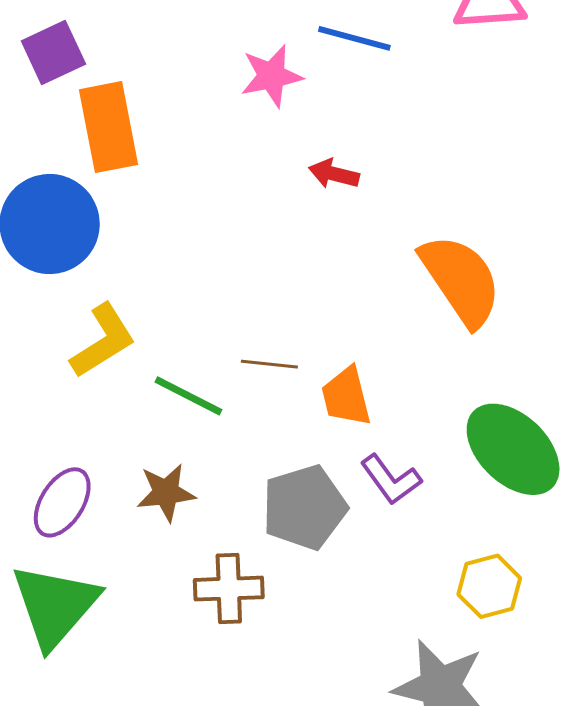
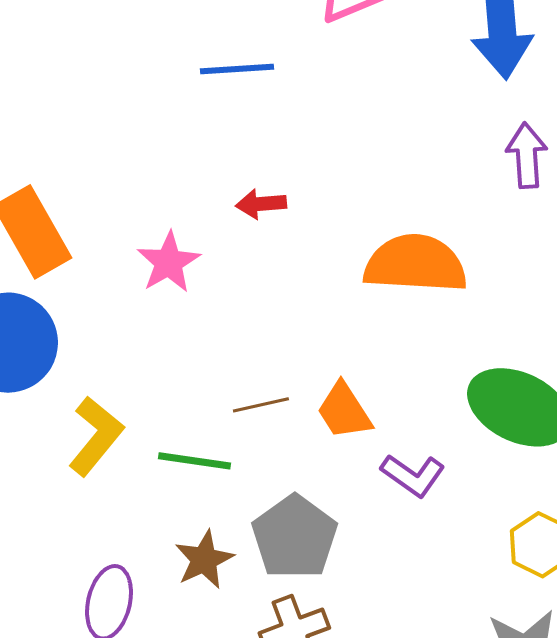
pink star: (271, 76) -> (169, 262), moved
orange semicircle: (461, 280) -> (415, 264), turned -34
gray pentagon: (304, 507) -> (295, 537), moved

